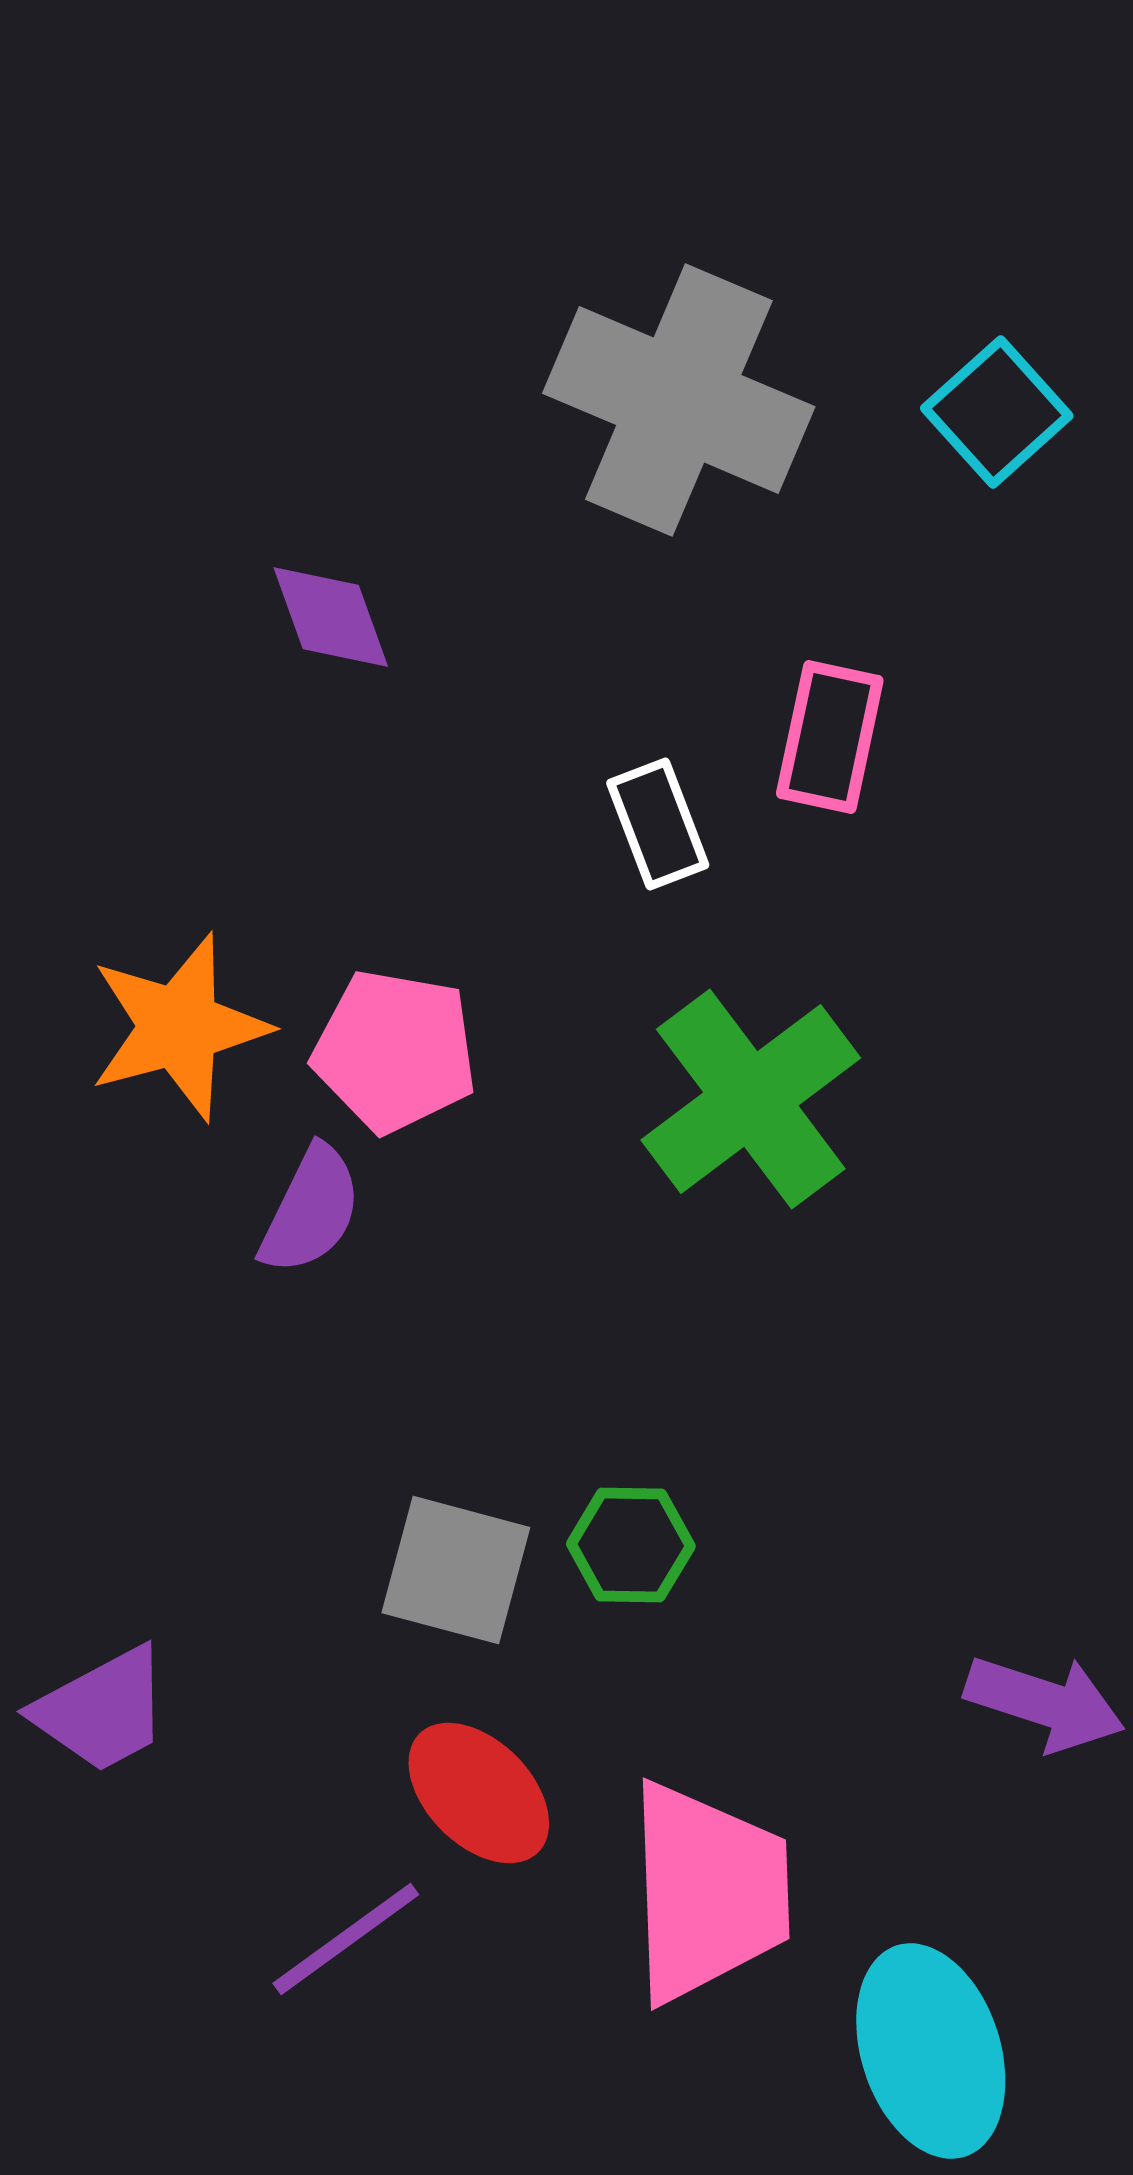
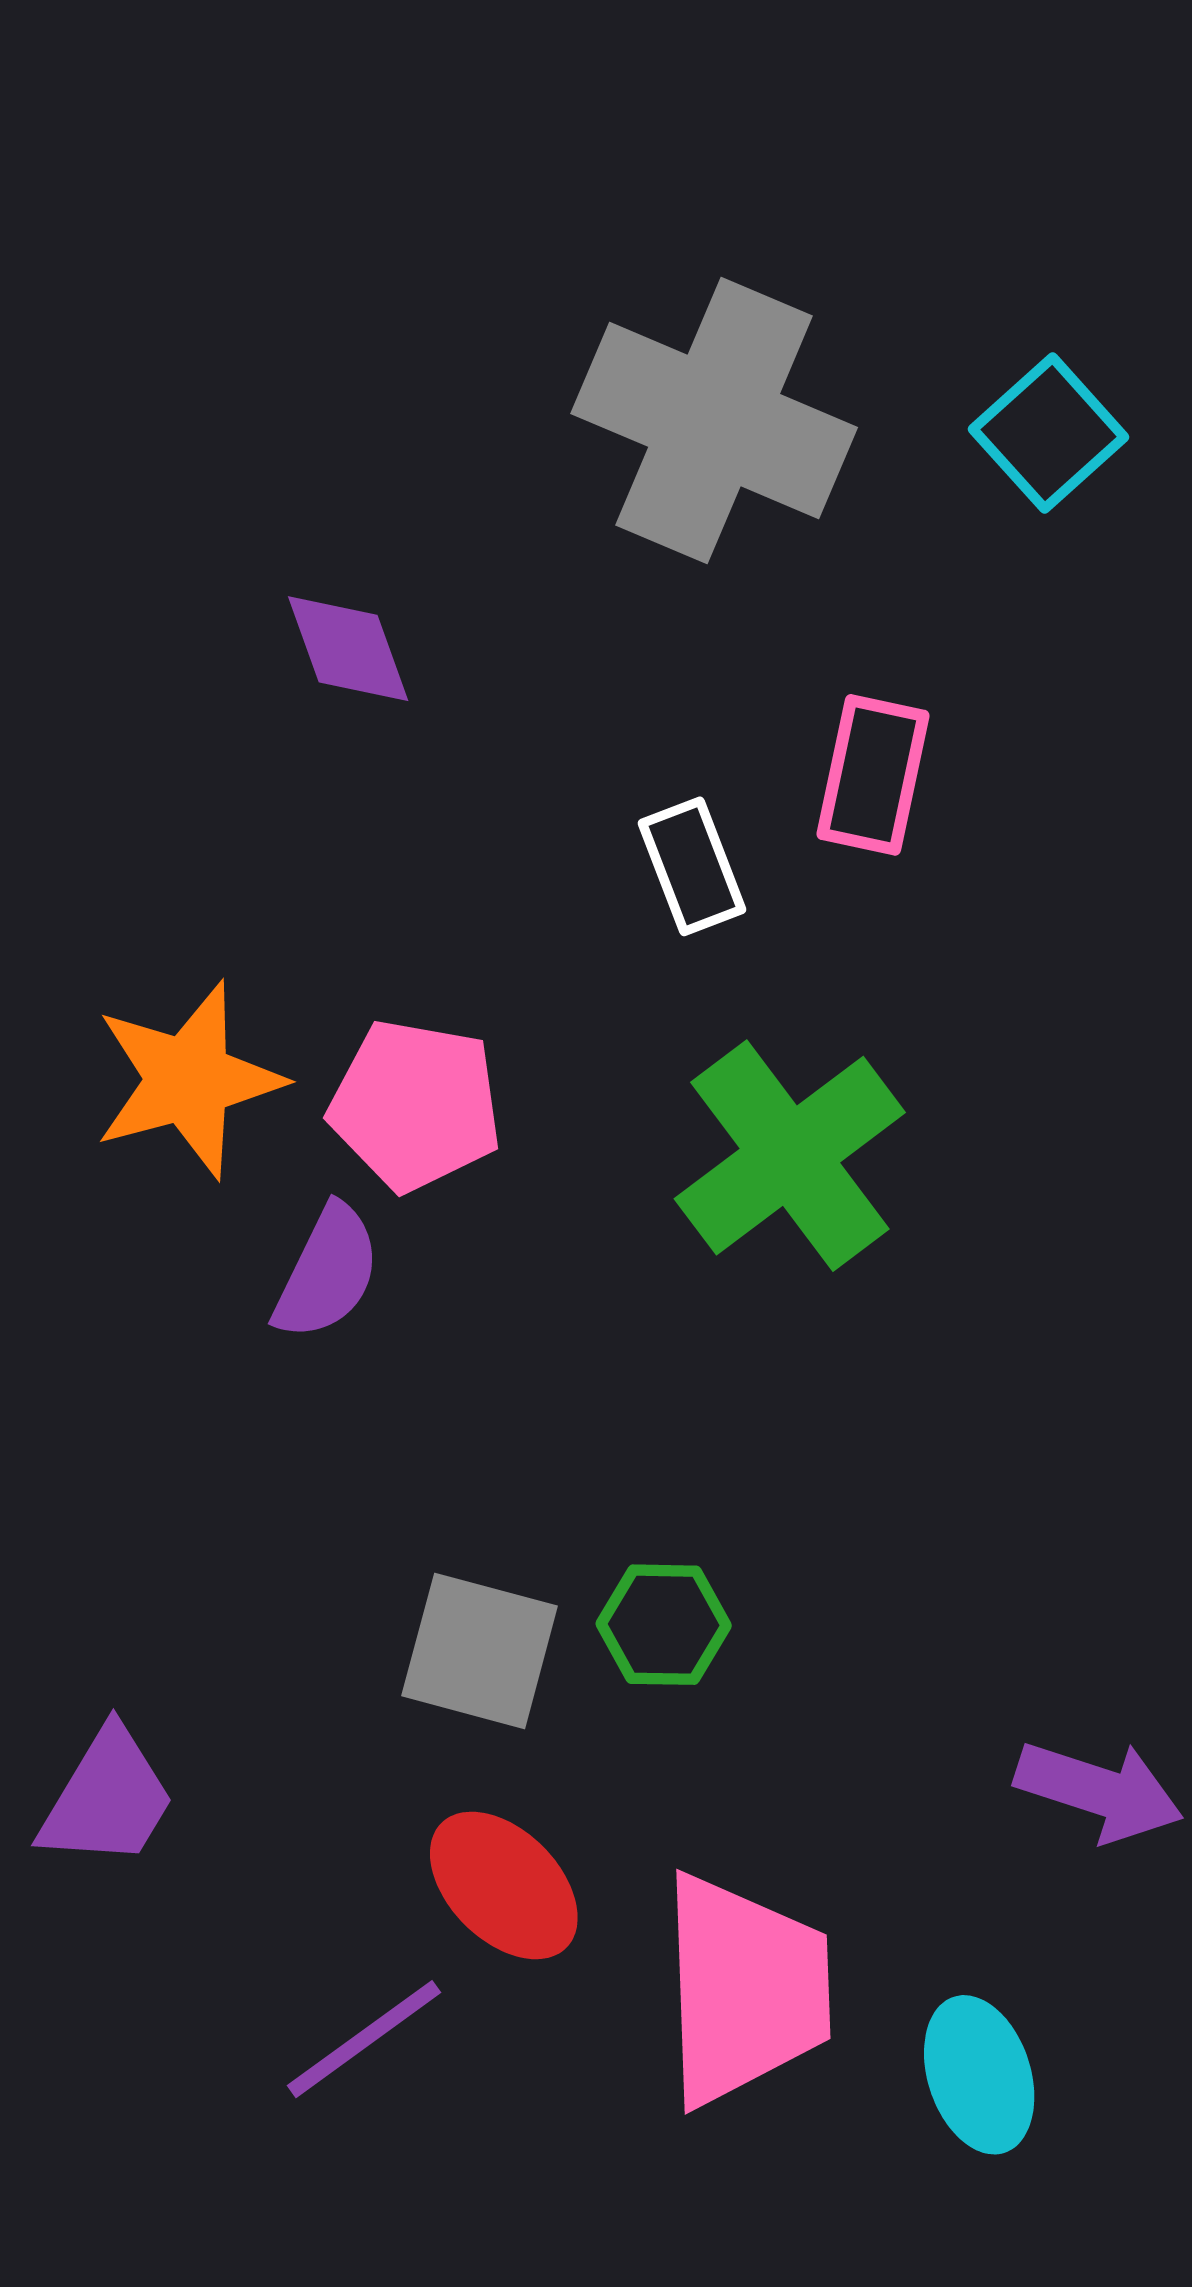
purple trapezoid: (102, 1710) -> (107, 1798), turned -31
cyan ellipse: (931, 2051) -> (979, 2075), moved, size x0.7

